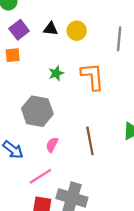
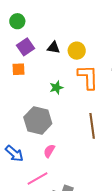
orange L-shape: (92, 76) -> (88, 77), moved
brown line: (90, 141) -> (92, 126), moved

